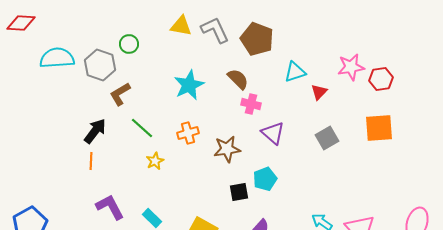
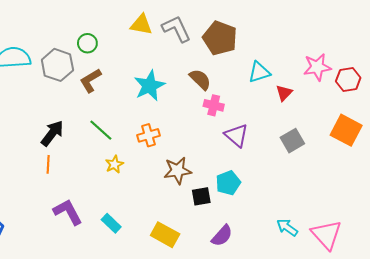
brown L-shape: (120, 94) -> (91, 80), moved
orange square: (379, 128) -> (346, 130), turned 32
brown star: (227, 149) -> (177, 171), moved

